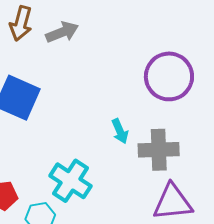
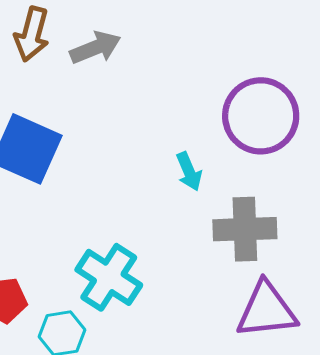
cyan arrow: (120, 131) -> (189, 171), moved

